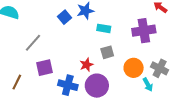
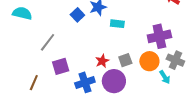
purple cross: (144, 31) -> (159, 36), moved
gray square: (107, 52) -> (125, 60), moved
blue cross: (68, 85) -> (85, 82), turned -30

